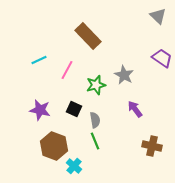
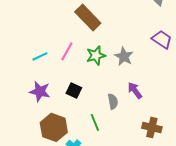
cyan line: (39, 60) -> (40, 56), moved
green star: (96, 85) -> (96, 55), moved
gray semicircle: (95, 120) -> (113, 101), moved

